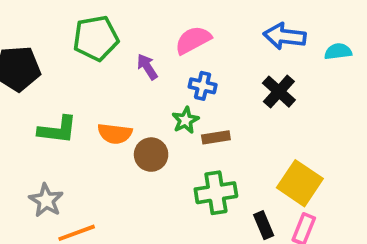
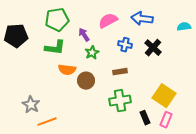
blue arrow: (285, 36) -> (142, 19), moved
blue cross: (203, 86) -> (125, 45), moved
green star: (185, 120) -> (92, 53), moved
green L-shape: (58, 130) -> (55, 48), moved

